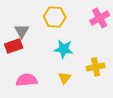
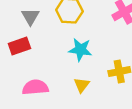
gray triangle: (22, 31) -> (30, 17), moved

